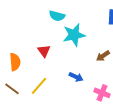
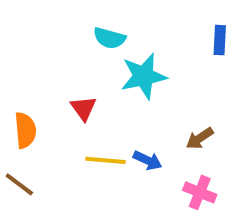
brown arrow: (103, 56) -> (200, 138), moved
yellow line: (39, 86) -> (105, 160), moved, turned 54

